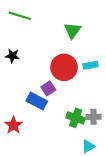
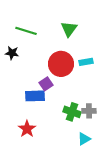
green line: (20, 16) -> (26, 31), moved
blue rectangle: (37, 101) -> (35, 96), turned -30
red star: (14, 125) -> (27, 129), moved

